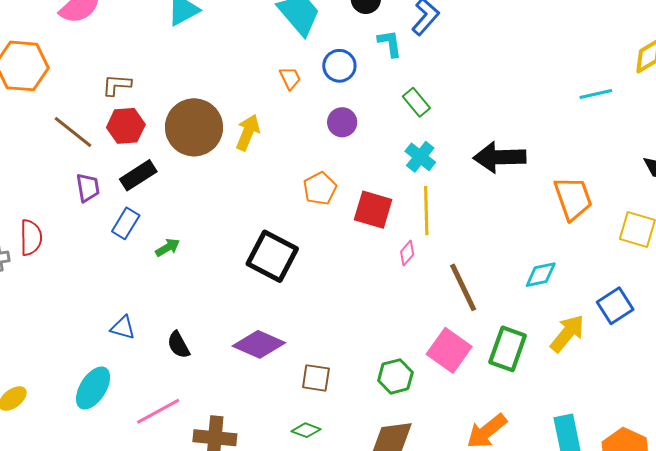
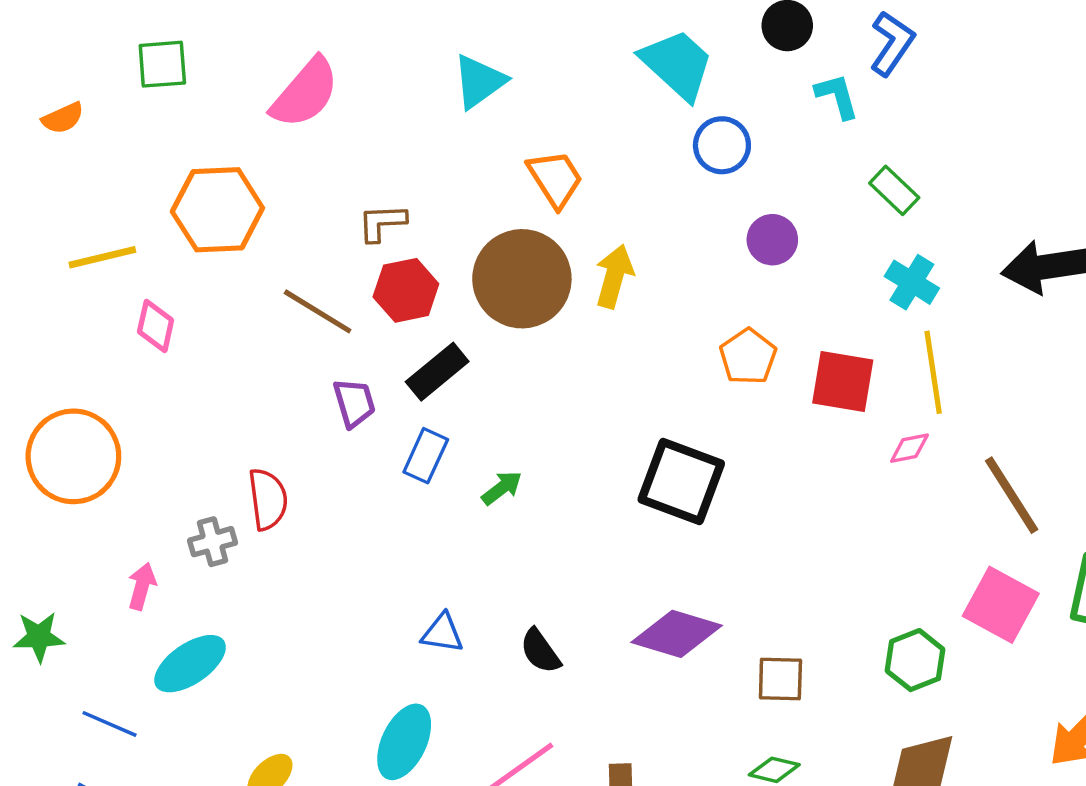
blue circle: (339, 66) -> (722, 145), moved
orange trapezoid: (290, 78) -> (555, 179), moved, size x1.5
pink diamond: (407, 253) -> (909, 448), turned 45

